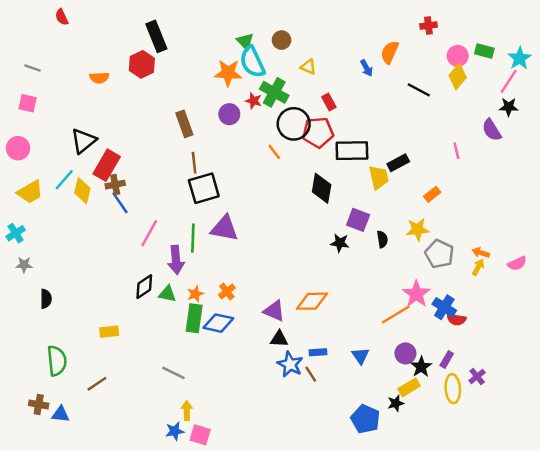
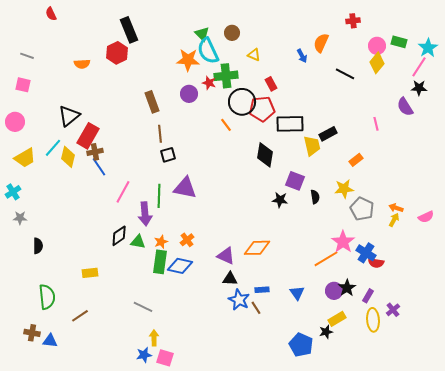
green cross: (274, 92) -> (226, 76), turned -35
black square: (204, 188) -> (168, 155), size x0.6
black star: (421, 367) -> (347, 288), moved

